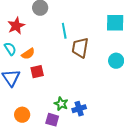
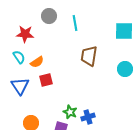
red star: (16, 26) -> (25, 34), turned 30
cyan line: (64, 31) -> (75, 23), moved

